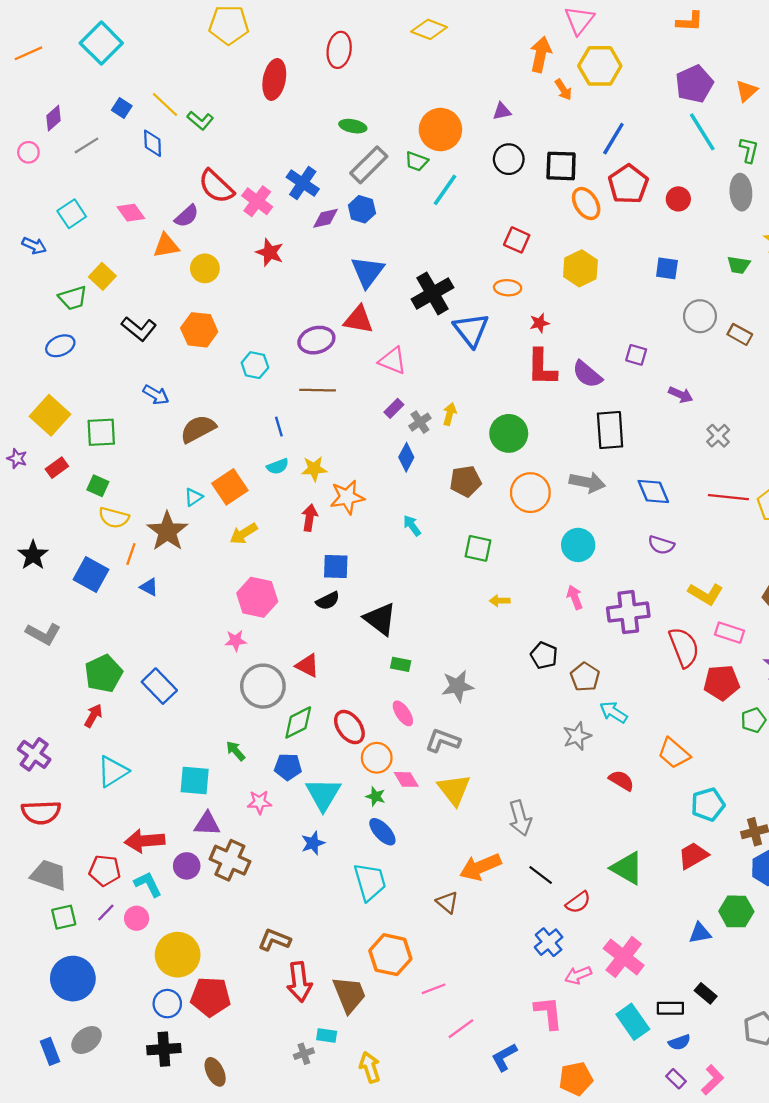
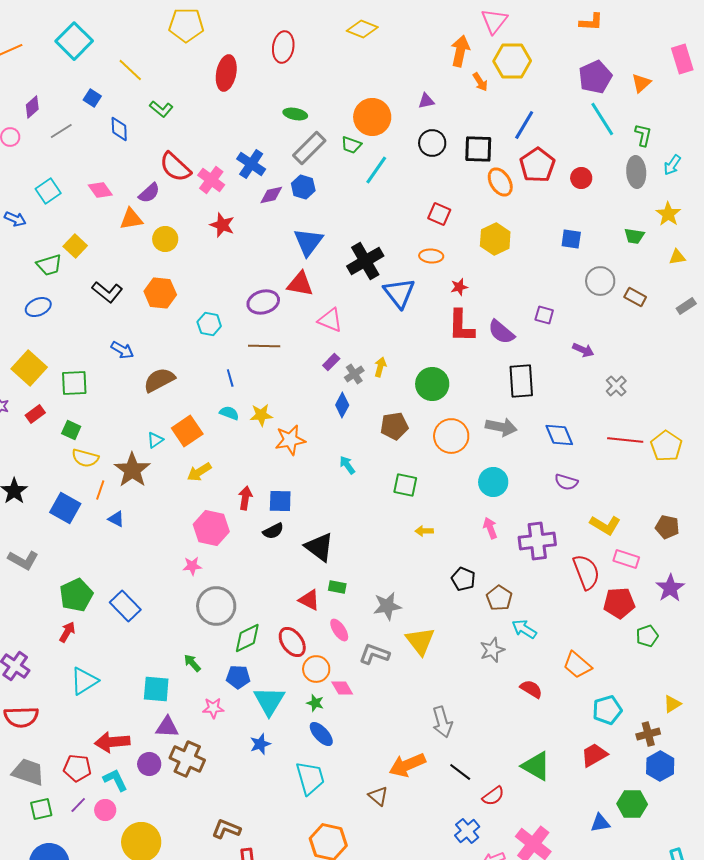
yellow line: (165, 104) -> (130, 70), moved
cyan semicircle: (278, 466) -> (229, 413), turned -138
red arrow: (310, 518) -> (245, 498), moved
red triangle: (307, 666) -> (309, 600), moved
yellow triangle: (454, 790) -> (420, 641), moved

